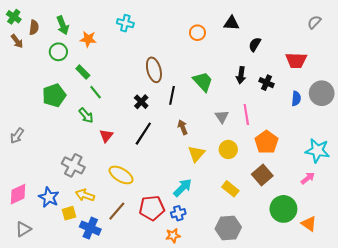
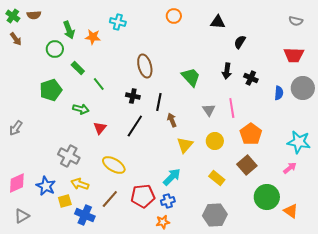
gray semicircle: (314, 22) -> (296, 21), turned -120
green arrow: (63, 25) -> (69, 30), moved
brown semicircle: (34, 27) -> (34, 15), moved, turned 80
orange circle: (197, 33) -> (174, 16), moved
orange star: (88, 39) -> (93, 37), moved
red trapezoid: (296, 60) -> (294, 55), moved
green line: (96, 92) -> (99, 84), moved
black line: (172, 95) -> (159, 102), moved
black cross: (141, 102) -> (133, 96), turned -32
green arrow: (86, 116) -> (81, 109), turned -35

